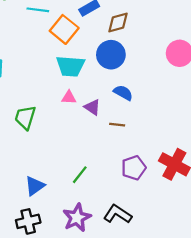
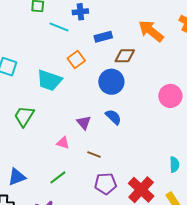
orange square: (64, 29) -> (76, 60), moved, size x0.7
cyan trapezoid: (70, 66) -> (49, 80), moved
pink triangle: (69, 97) -> (63, 143), moved
brown line: (117, 125) -> (94, 154), moved

